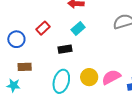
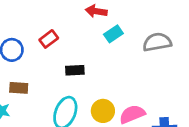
cyan rectangle: (78, 29) -> (113, 34), moved

